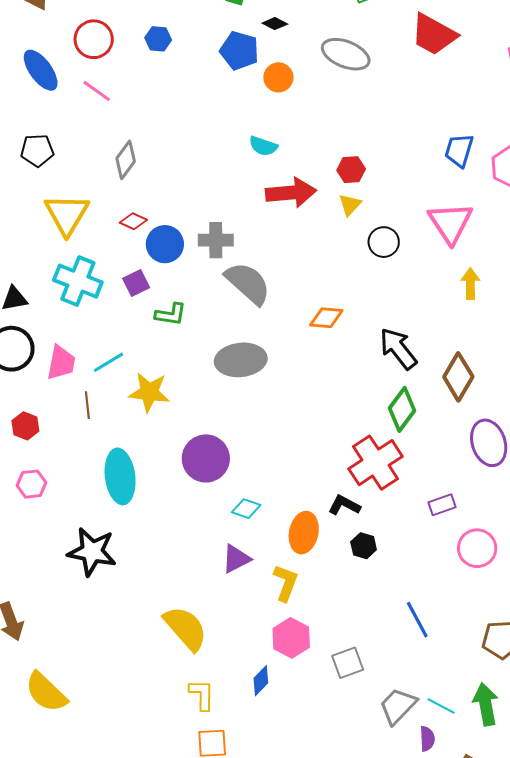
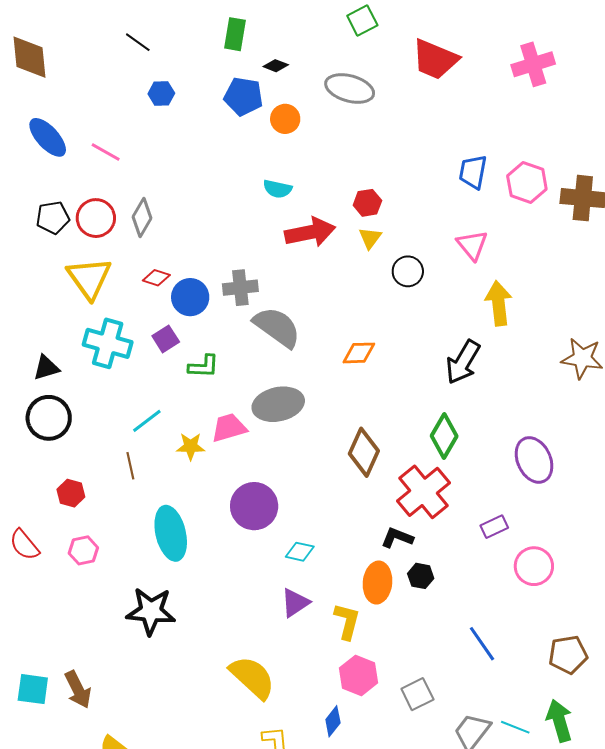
red circle: (94, 39) -> (96, 218), moved
pink triangle: (450, 223) -> (472, 245), size x0.7
yellow arrow: (470, 284) -> (499, 303), size x1.4
black arrow: (398, 348) -> (463, 362), moved, turned -105
pink trapezoid: (61, 363) -> (229, 428), moved, turned -111
brown diamond: (458, 377) -> (364, 452), moved
yellow star: (149, 392) -> (191, 446), size x0.7
orange ellipse: (304, 533) -> (377, 583), moved

